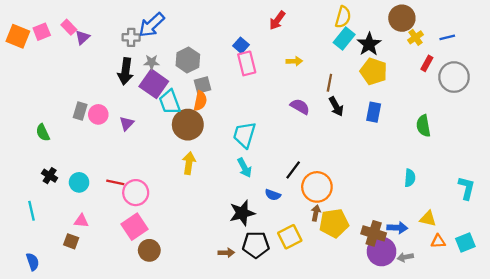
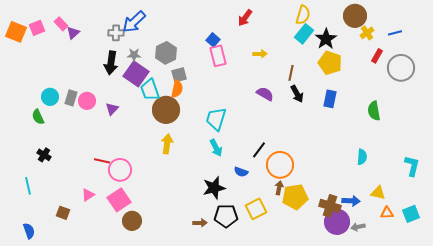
cyan circle: (79, 182) -> (50, 97), moved
pink triangle: (81, 221) -> (88, 195), moved, turned -40

